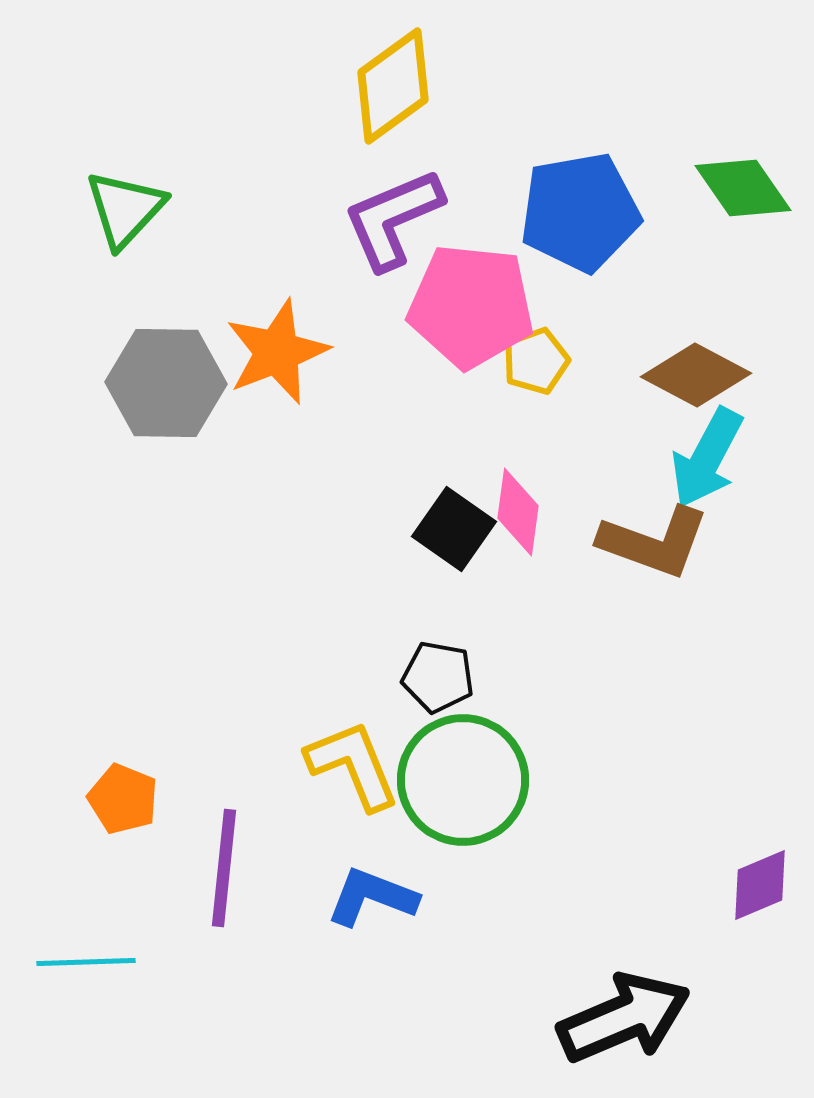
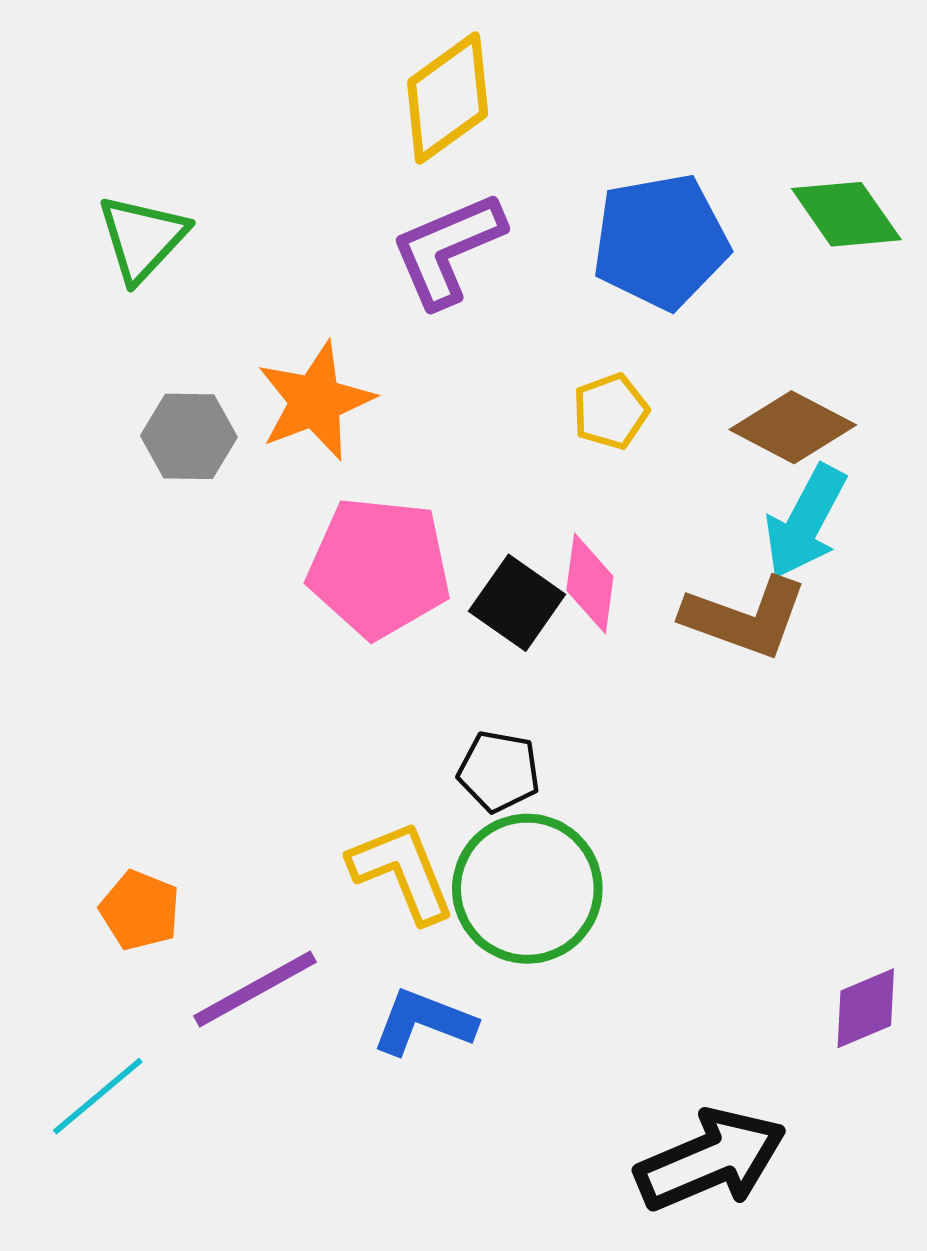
pink pentagon: (471, 306) -> (379, 567), moved
gray hexagon: (166, 383) -> (189, 436), size x0.7
purple line: (224, 868) -> (255, 989), turned 55
cyan line: (86, 962) -> (98, 1096), turned -38

